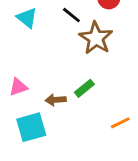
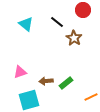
brown star: (96, 38) -> (74, 38), size x0.7
green rectangle: (84, 88) -> (66, 83), moved

